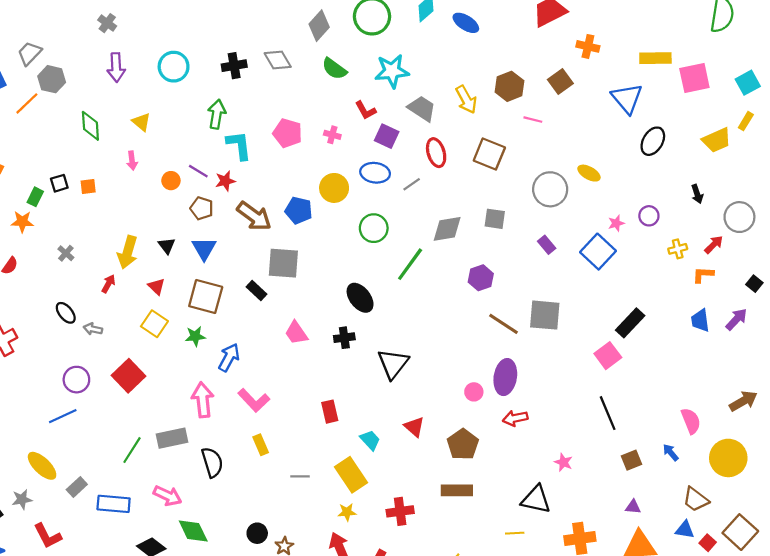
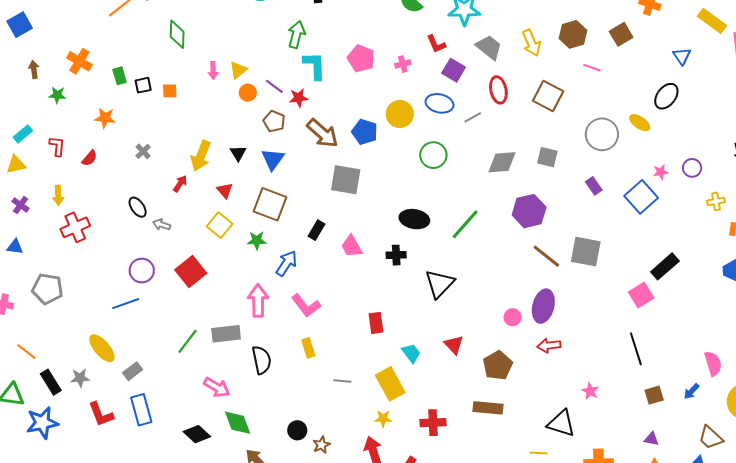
yellow rectangle: (655, 58) -> (712, 21), turned 32
blue triangle: (627, 98) -> (682, 56), size x0.6
yellow triangle: (141, 122) -> (238, 70), moved, turned 36
pink cross: (332, 135) -> (403, 64), turned -35
black ellipse: (653, 141) -> (666, 96), moved
green rectangle: (35, 197) -> (120, 76), moved, turned -48
green line: (410, 264) -> (465, 224), moved
purple hexagon: (481, 278) -> (529, 211), size x1.4
black rectangle: (257, 291) -> (317, 230), moved, turned 72
black ellipse: (360, 298) -> (414, 219), turned -48
blue arrow: (671, 452) -> (691, 391), turned -102
blue rectangle: (114, 504) -> (141, 410), moved, turned 64

